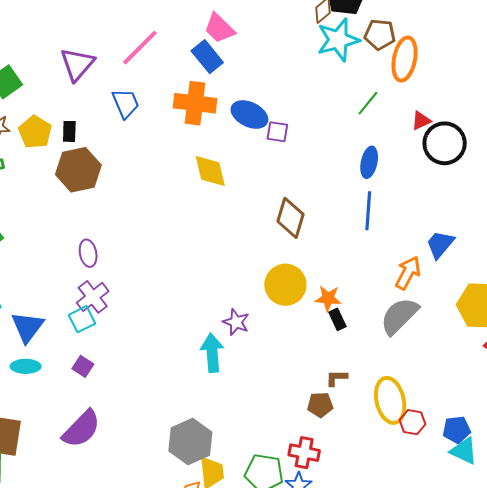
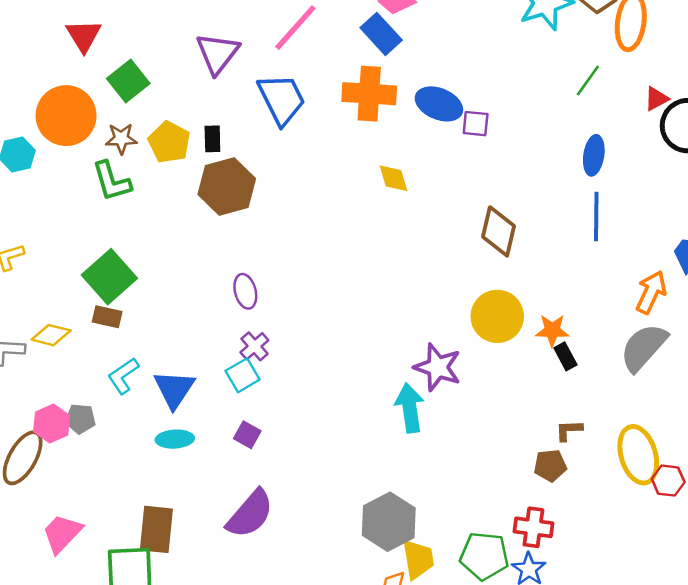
blue trapezoid: (126, 103) -> (282, 99), size x1.4
yellow diamond: (210, 171) -> (393, 178), size x0.7
purple cross: (93, 297) -> (254, 346), size x0.7
purple star: (236, 322) -> (438, 367), size x1.4

